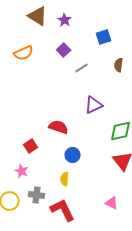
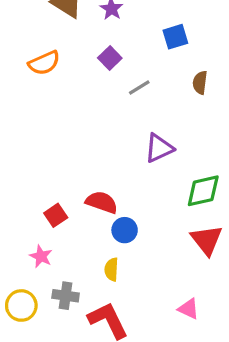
red semicircle: (59, 127) -> (102, 202), moved

